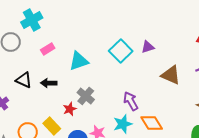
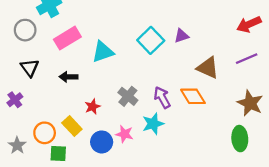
pink rectangle: (48, 49) -> (67, 38), size x1.6
black triangle: (24, 80) -> (30, 68), moved, turned 30
gray cross: (86, 96) -> (128, 96), moved
orange diamond: (152, 123) -> (193, 96), moved

